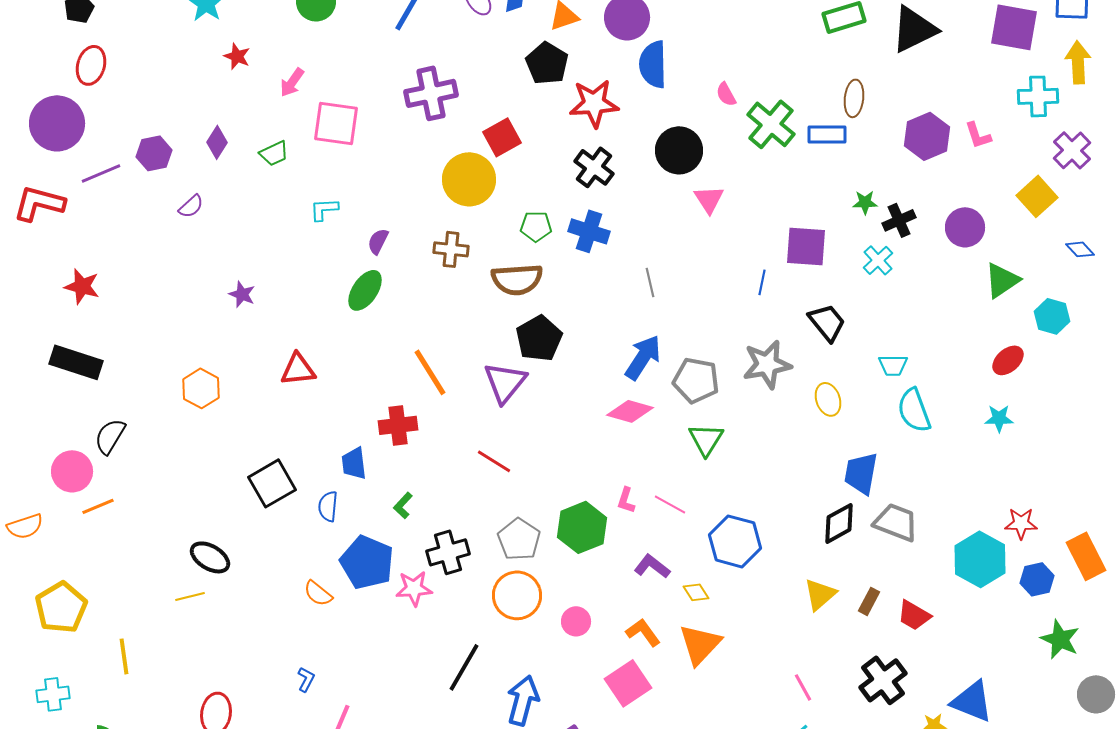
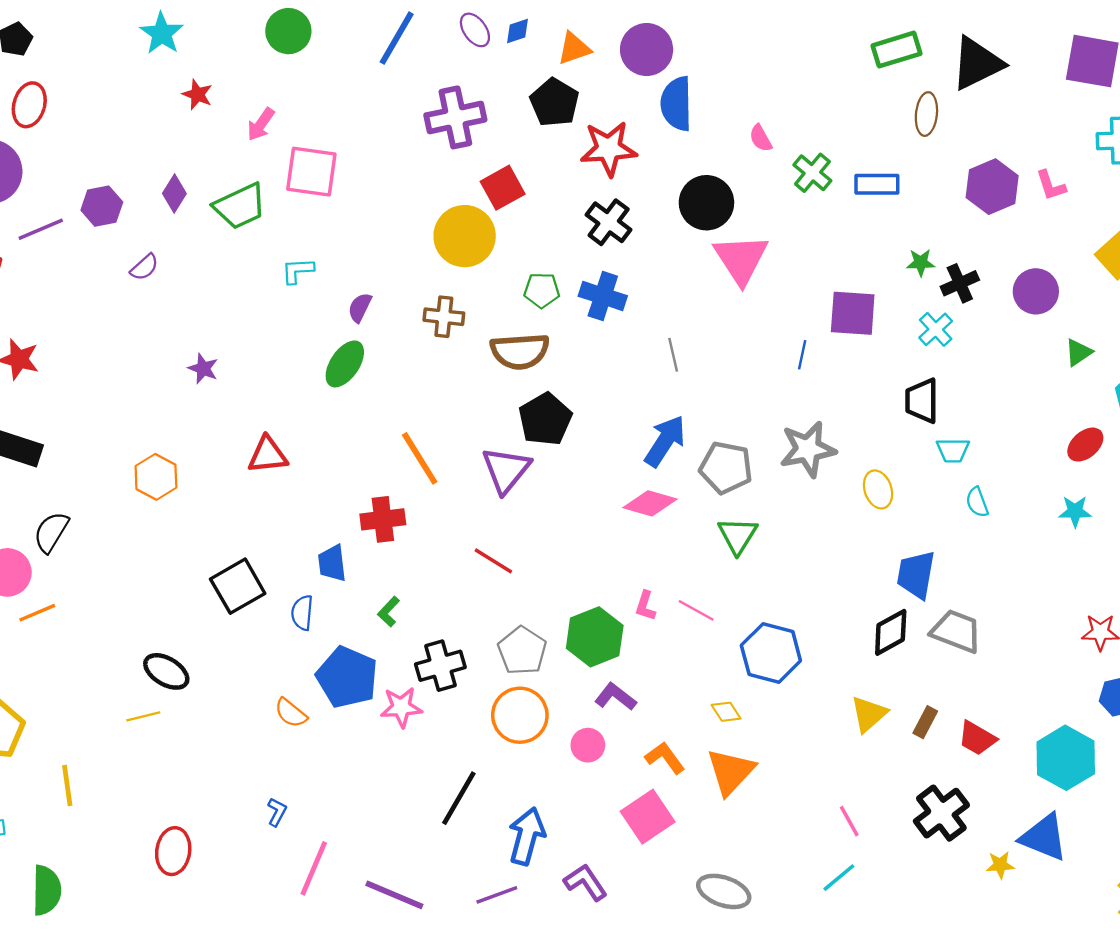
purple cross: (431, 93) -> (455, 117), moved
brown ellipse: (854, 98) -> (926, 114), moved
green cross: (771, 124) -> (812, 173), size x0.7
green trapezoid: (274, 153) -> (240, 206), size x1.6
pink triangle: (709, 199) -> (741, 259), size x1.6
green triangle: (1002, 280) -> (1078, 352), size x0.7
black trapezoid: (827, 322) -> (922, 401), moved, turned -141
cyan semicircle: (914, 410) -> (977, 502), size x0.6
cyan hexagon: (980, 559) -> (1066, 758), moved
purple L-shape: (652, 566) -> (615, 697), moved

